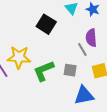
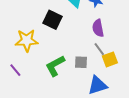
gray line: (82, 49) -> (99, 49), moved
yellow star: (19, 57) -> (27, 40), moved

